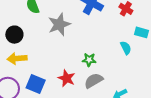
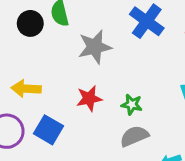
black circle: (14, 35) -> (30, 23), moved
red star: (67, 78) -> (89, 98), moved, turned 30

